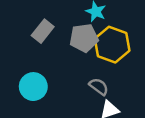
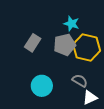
cyan circle: (33, 87) -> (42, 86), moved

